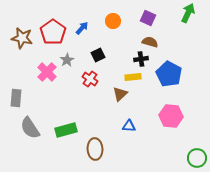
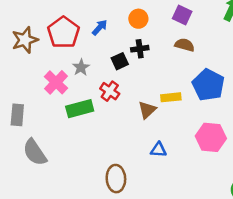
brown star: (22, 38) -> (25, 40), turned -30
black cross: (141, 59) -> (140, 49), moved
yellow rectangle: (133, 77) -> (171, 97), moved
green rectangle: (66, 130) -> (80, 109), moved

